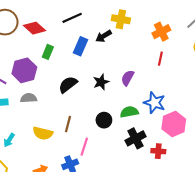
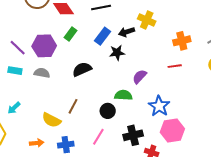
red line: (160, 59) -> (175, 66), turned 56
black star: (101, 82) -> (117, 53), moved
green semicircle: (129, 112) -> (123, 95), moved
yellow semicircle: (43, 133) -> (51, 120), moved
pink line: (84, 147) -> (98, 137), moved

